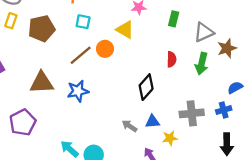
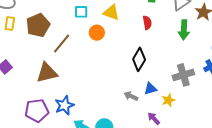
cyan square: (83, 22) -> (81, 12), moved
brown line: (81, 55) -> (62, 43), moved
red semicircle: (172, 59) -> (147, 23), moved
blue star: (78, 91) -> (64, 105), moved
purple pentagon: (23, 122) -> (37, 111), turned 30

